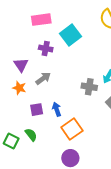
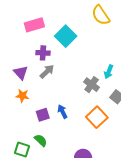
gray arrow: (43, 78) -> (47, 71), moved
gray cross: (89, 87) -> (92, 85), turned 35
orange square: (72, 129) -> (97, 117), moved

